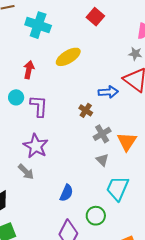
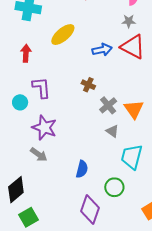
blue arrow: (108, 92) -> (102, 50), moved
cyan circle: (16, 97) -> (20, 102), moved

